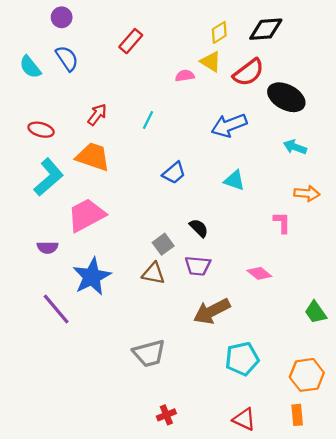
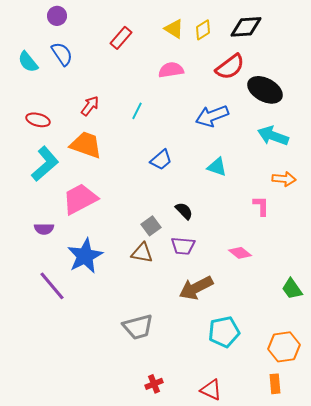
yellow triangle: (211, 62) -> (174, 29), moved
pink semicircle: (185, 76) -> (171, 70), size x1.4
cyan arrow: (295, 147) -> (273, 136), size x1.4
red triangle: (244, 419) -> (211, 390), moved

